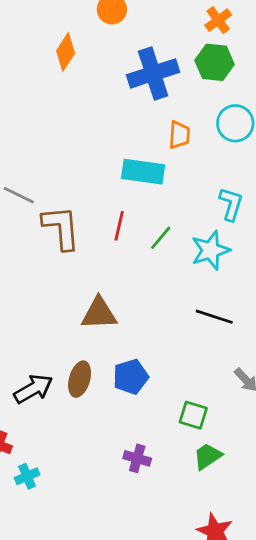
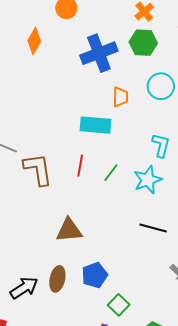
green square: (193, 415) -> (119, 305), moved, turned 30

